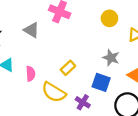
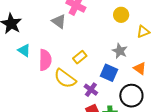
gray triangle: (31, 30) -> (59, 21), moved
pink semicircle: (31, 74) -> (45, 60), size x1.5

